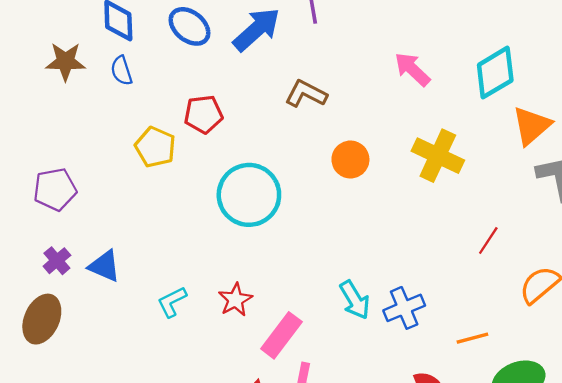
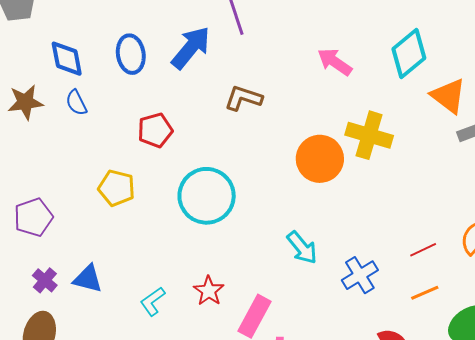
blue ellipse: (189, 26) -> (131, 54), turned 51
orange triangle: (532, 126) -> (448, 96), turned -33
yellow pentagon: (155, 147) -> (117, 188), moved
orange circle: (350, 160) -> (320, 159), moved, size x1.4
red line: (488, 240) -> (423, 250), moved, turned 40
cyan arrow: (355, 300) -> (302, 248), moved

